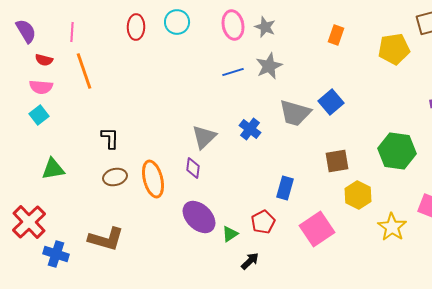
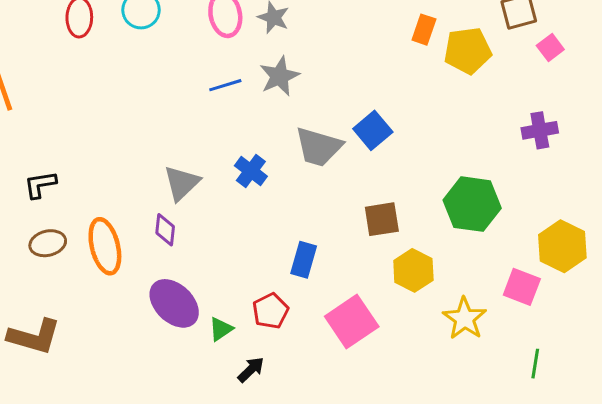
orange rectangle: (336, 35) -> (424, 30), moved
black L-shape: (110, 138) -> (40, 185), turned -100

